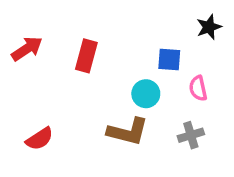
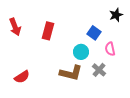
red arrow: (27, 49) -> (15, 27), turned 102
blue square: (169, 59) -> (94, 33), turned 32
gray cross: (191, 135) -> (99, 70), moved, turned -32

